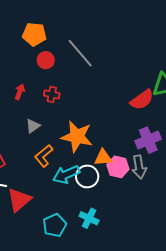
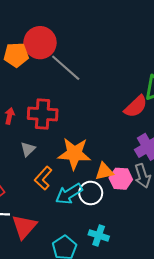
red circle: (46, 60) -> (40, 43), moved, size x1.8
red cross: (52, 94) -> (43, 114), size x1.8

